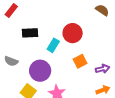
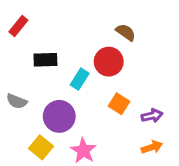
brown semicircle: (102, 10) -> (126, 32), moved
orange square: (80, 61) -> (119, 104), turned -32

